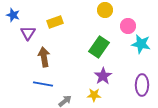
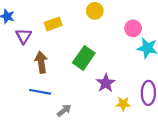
yellow circle: (105, 10) -> (95, 11), moved
green rectangle: (99, 47) -> (84, 58), moved
yellow star: (94, 95) -> (123, 104), moved

